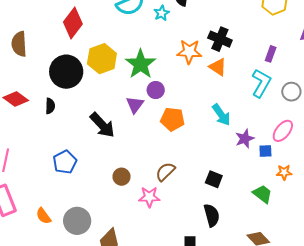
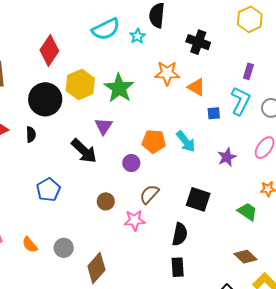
black cross: (220, 39) -> (198, 42), moved
purple circle: (156, 90) -> (131, 163), moved
purple triangle: (135, 105) -> (104, 126), moved
cyan arrow: (221, 115) -> (186, 141), moved
blue square: (265, 151) -> (214, 113), moved
black square: (214, 179) -> (198, 199), size x1.4
black semicircle: (212, 215) -> (180, 234), moved, turned 30
gray circle: (77, 221) -> (64, 248), size x0.7

